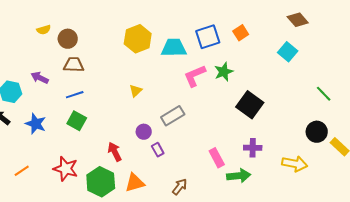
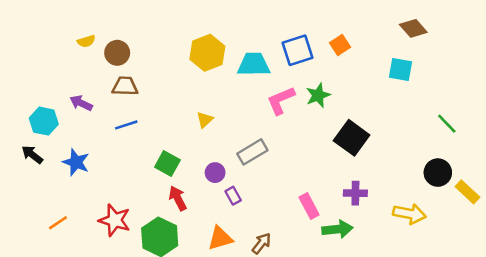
cyan square: (288, 52) -> (400, 70), turned -30
green square: (77, 121) -> (167, 164), moved
orange triangle: (135, 183) -> (220, 238), moved

